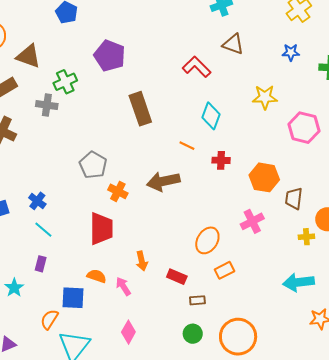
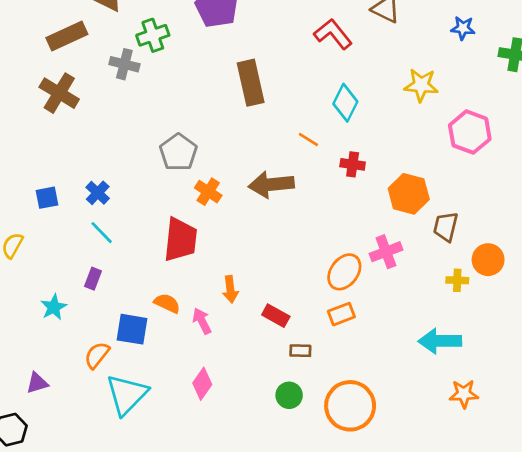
orange ellipse: (207, 240) -> (344, 272), moved

